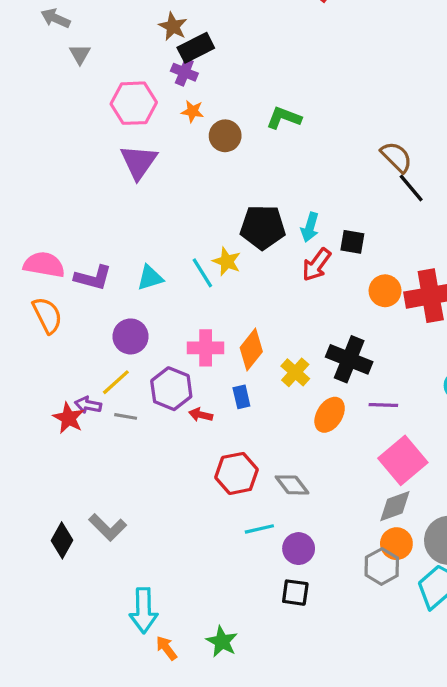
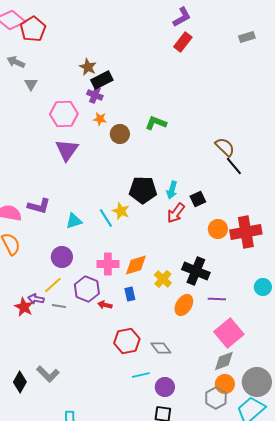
black square: (352, 242) -> (198, 199), turned -35
purple L-shape: (93, 278) -> (39, 206), moved
orange diamond: (251, 350) -> (136, 265), turned 35

